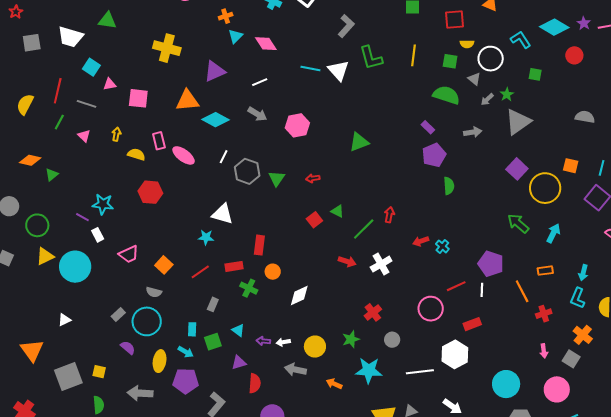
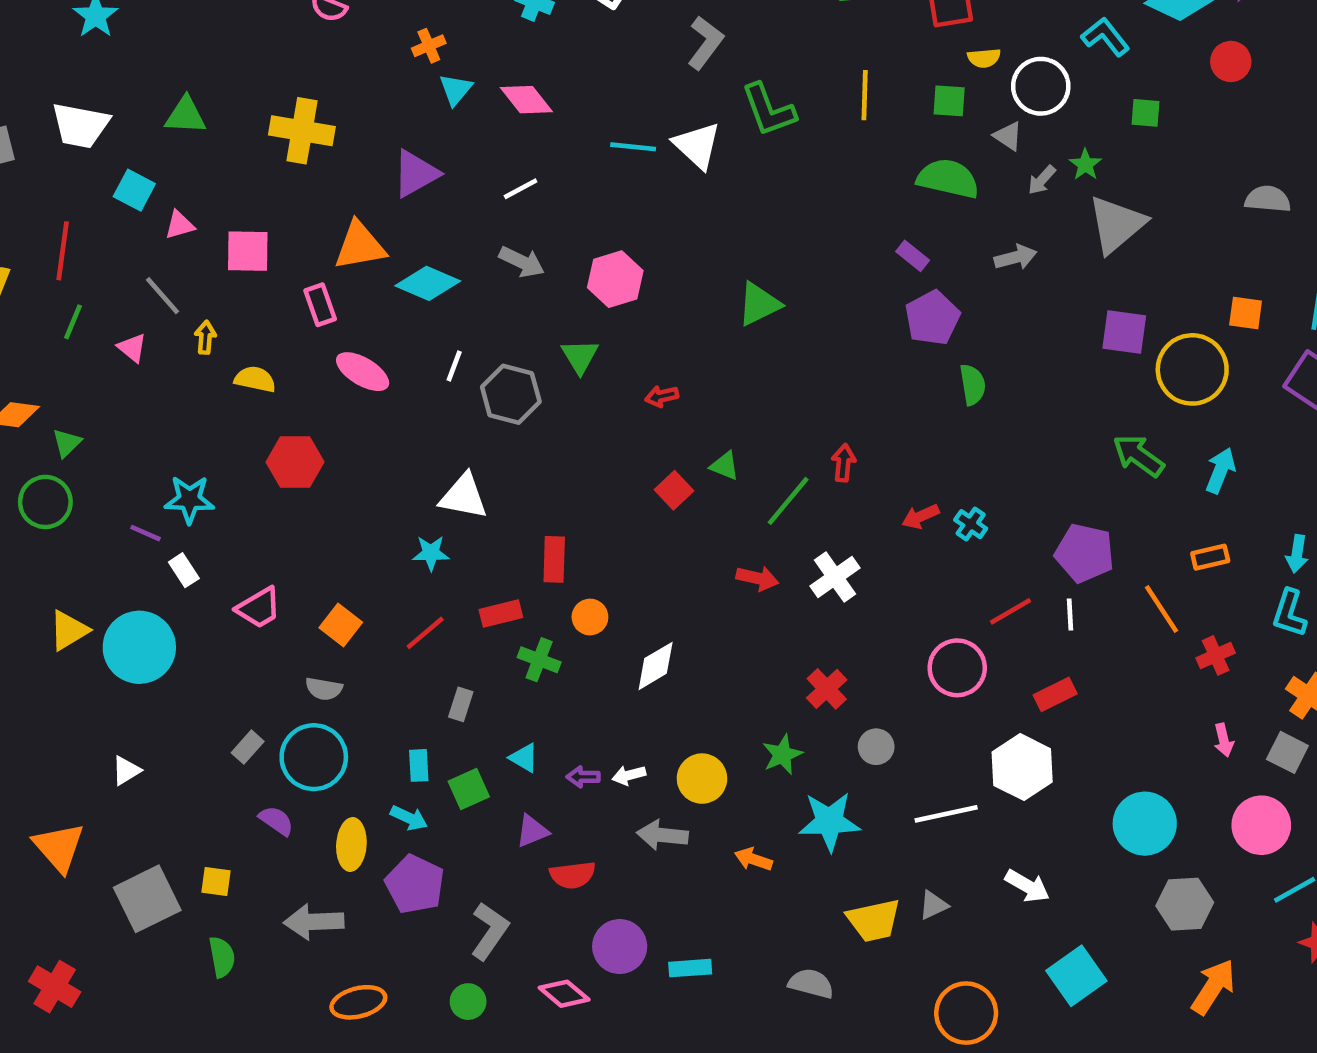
green triangle: (107, 21) -> (186, 115), moved
gray line: (86, 104) -> (163, 296), moved, turned 36
pink rectangle: (159, 141) -> (320, 305), moved
purple square: (517, 169) -> (1124, 332), turned -30
green triangle: (277, 178) -> (580, 356), moved
green circle: (37, 225) -> (45, 502), moved
purple pentagon: (186, 381) -> (415, 884), turned 30
red semicircle: (255, 383) -> (573, 875), turned 84

